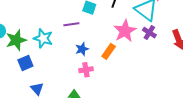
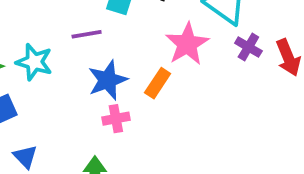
purple cross: (149, 33) -> (248, 47), moved
blue star: (82, 49) -> (108, 80), size x1.5

